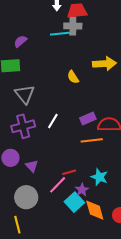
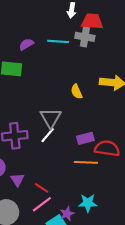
cyan line: (60, 34) -> (58, 41), moved
gray triangle: (25, 94) -> (51, 118), moved
red line: (69, 172) -> (42, 188), moved, turned 40
cyan star: (99, 177) -> (88, 203), turned -30

